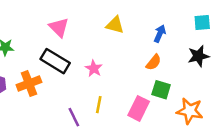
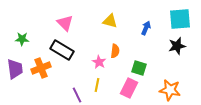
cyan square: (202, 22) -> (180, 19), size x1.6
orange semicircle: (154, 62) -> (115, 51), moved, turned -32
pink star: (94, 69) -> (99, 62), moved
green square: (161, 90) -> (139, 68), moved

